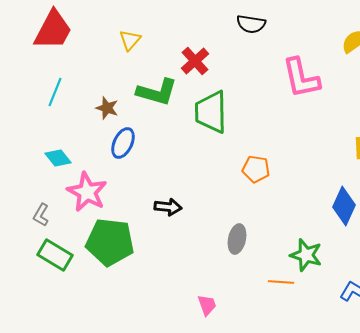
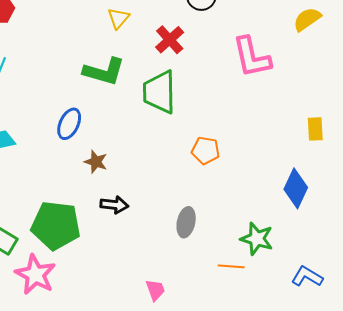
yellow triangle: (130, 40) -> (118, 18), moved
red cross: (195, 61) -> (170, 40), moved
brown star: (107, 108) -> (96, 162), moved
pink star: (87, 192) -> (35, 275), moved
black arrow: (168, 207) -> (114, 205), moved

